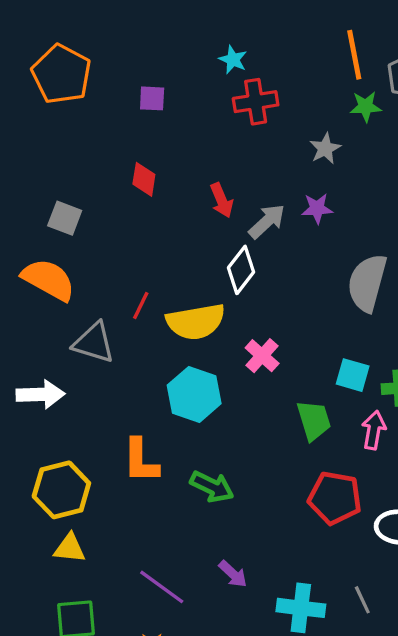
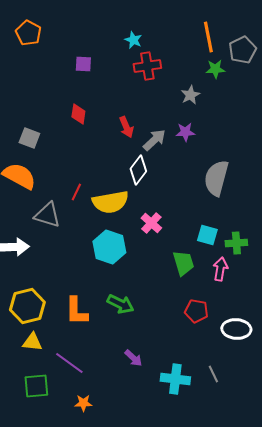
orange pentagon: (61, 74) -> (28, 33), moved, size x0.7
orange L-shape: (141, 461) -> (76, 311), moved
red pentagon: (335, 498) -> (196, 311), size x0.7
purple line: (162, 587) -> (69, 363), moved

